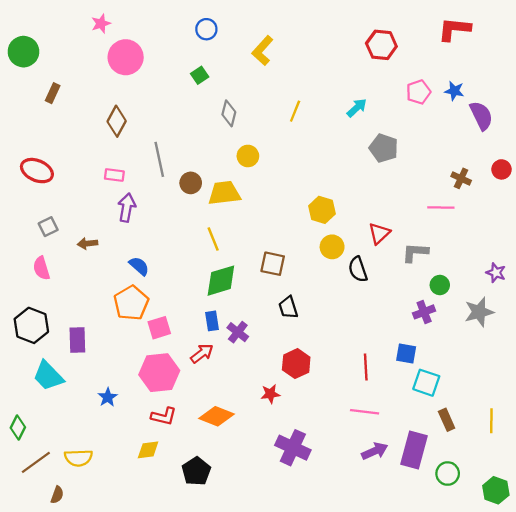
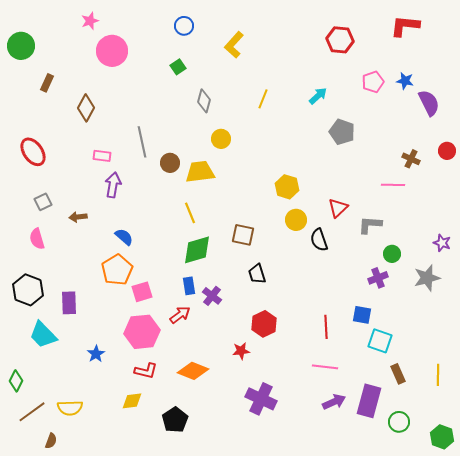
brown diamond: (117, 121) -> (86, 108), moved
red ellipse: (37, 171) -> (33, 152), turned 32

